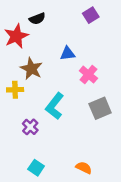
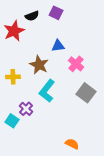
purple square: (91, 15) -> (56, 13), moved, turned -32
brown star: (31, 69) -> (39, 65), moved
gray square: (100, 108) -> (86, 93), turned -30
cyan square: (36, 168) -> (12, 121), moved

